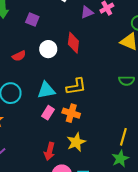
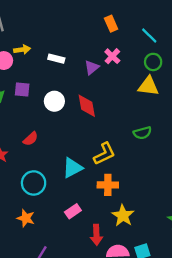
purple square: (32, 19) -> (22, 90), moved
white circle: (48, 49) -> (54, 101), moved
green semicircle: (126, 81) -> (142, 133), moved
pink rectangle: (48, 113) -> (73, 211), moved, turned 40

